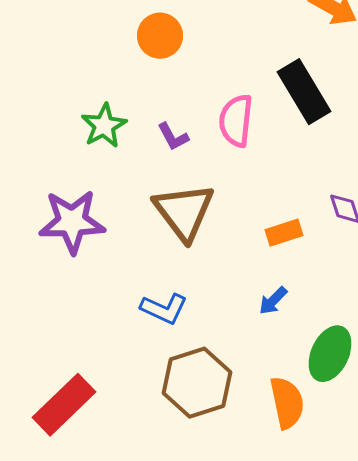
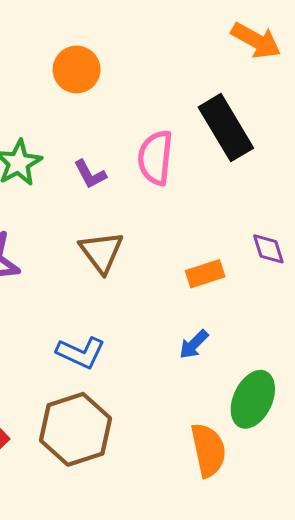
brown triangle: (184, 212) -> (101, 252), size x0.7
brown hexagon: (197, 383) -> (76, 429), moved

